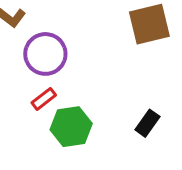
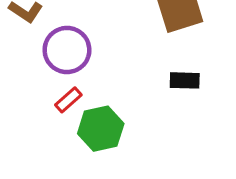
black rectangle: (147, 123) -> (185, 80), moved, turned 60

